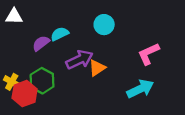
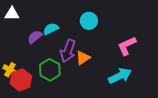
purple arrow: (79, 60) -> (68, 51), turned 135
green hexagon: (42, 81) -> (50, 70), moved

